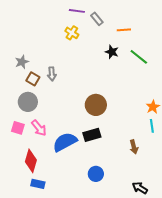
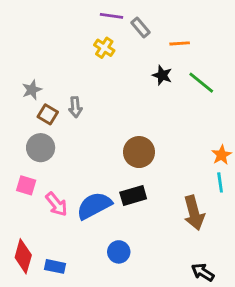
pink arrow: (39, 128) -> (56, 204), moved
brown arrow: (134, 147) -> (194, 213), size x1.6
red diamond: (31, 161) -> (23, 256), moved
blue circle: (96, 174) -> (119, 252), moved

